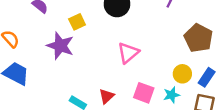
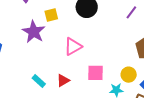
pink triangle: (128, 53) -> (73, 46), moved
pink square: (144, 93) -> (95, 73), moved, turned -30

